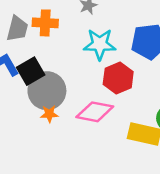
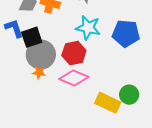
red hexagon: (118, 78) -> (74, 53), moved

